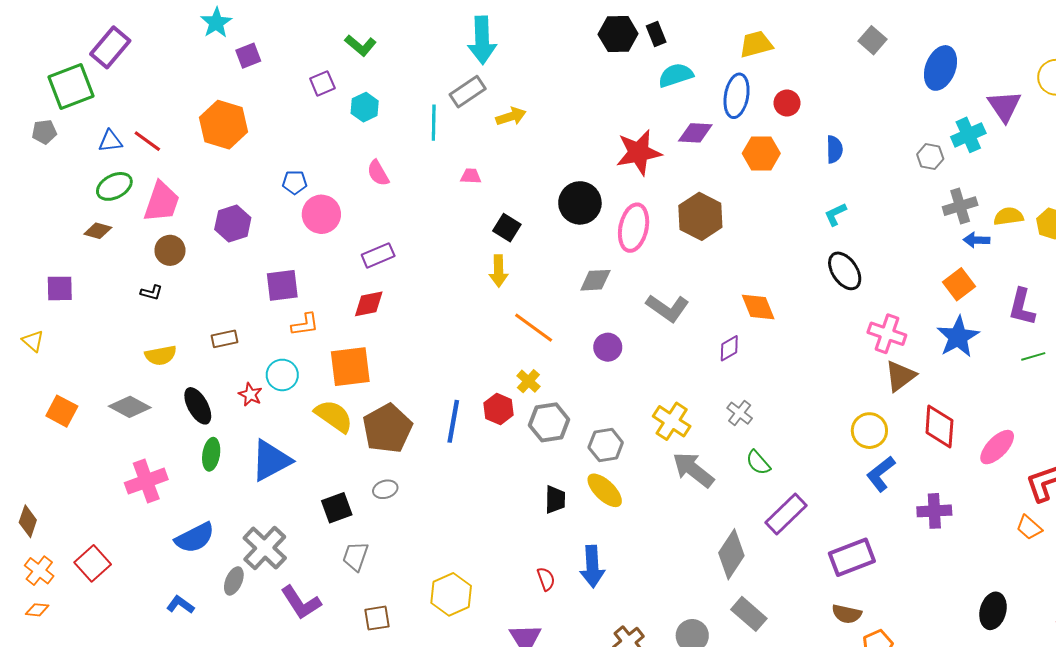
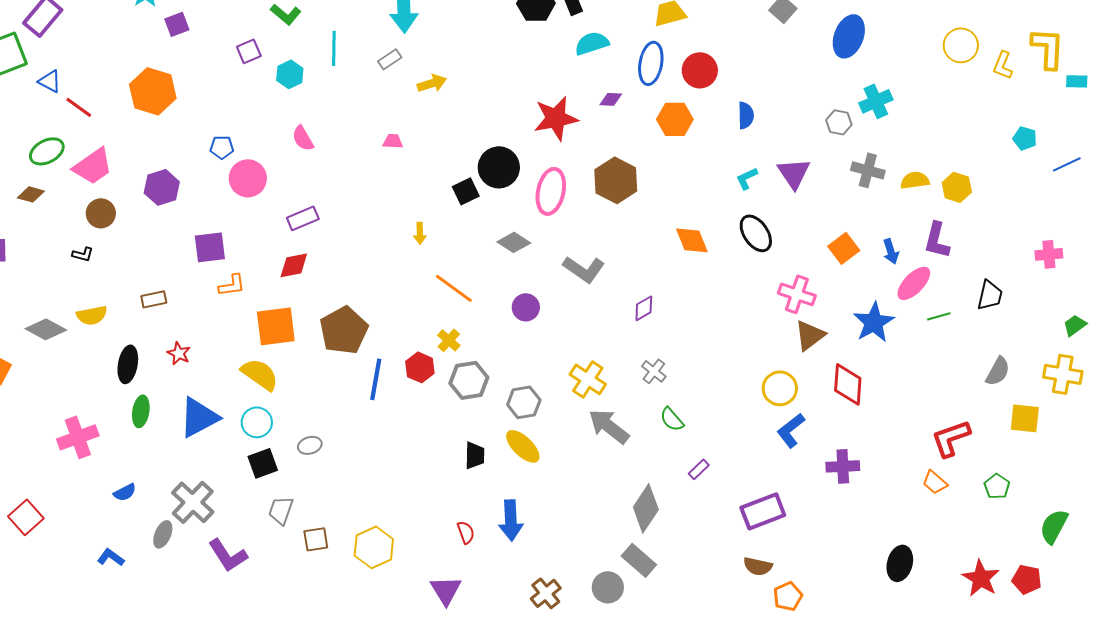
gray rectangle: (468, 92) -> (390, 59), size x0.7
red circle: (787, 103) -> (700, 70), size x1.4
purple triangle: (1004, 106) -> (794, 173), moved
cyan line: (434, 123) -> (334, 48), moved
purple diamond: (695, 133) -> (611, 99), size x0.7
blue triangle: (110, 141) -> (50, 81), moved, turned 35
pink trapezoid: (162, 202) -> (93, 166), turned 36
gray cross: (960, 206) -> (868, 170), turned 32
black square: (507, 228) -> (466, 191), moved, turned 32
blue arrow: (977, 240) -> (891, 251), moved, turned -110
yellow arrow: (499, 271) -> (420, 233), size x0.7
gray diamond: (595, 280) -> (514, 242), turned 36
orange square: (959, 284) -> (844, 248), moved
orange diamond: (758, 307) -> (692, 240), moved
purple L-shape: (1022, 307) -> (937, 240), moved
blue star: (958, 337) -> (874, 322), moved
cyan circle: (282, 375) -> (257, 422), moved
black ellipse: (198, 406) -> (128, 364), turned 39
gray diamond: (130, 407) -> (46, 329), moved
brown pentagon: (387, 429) -> (344, 330), moved
pink ellipse: (997, 447) -> (914, 283), moved
purple rectangle: (786, 514) -> (699, 469), size x0.5
blue semicircle: (195, 538) -> (125, 492), size x0.6
gray rectangle: (749, 614) -> (639, 560), moved
brown square: (377, 618) -> (316, 539), moved

